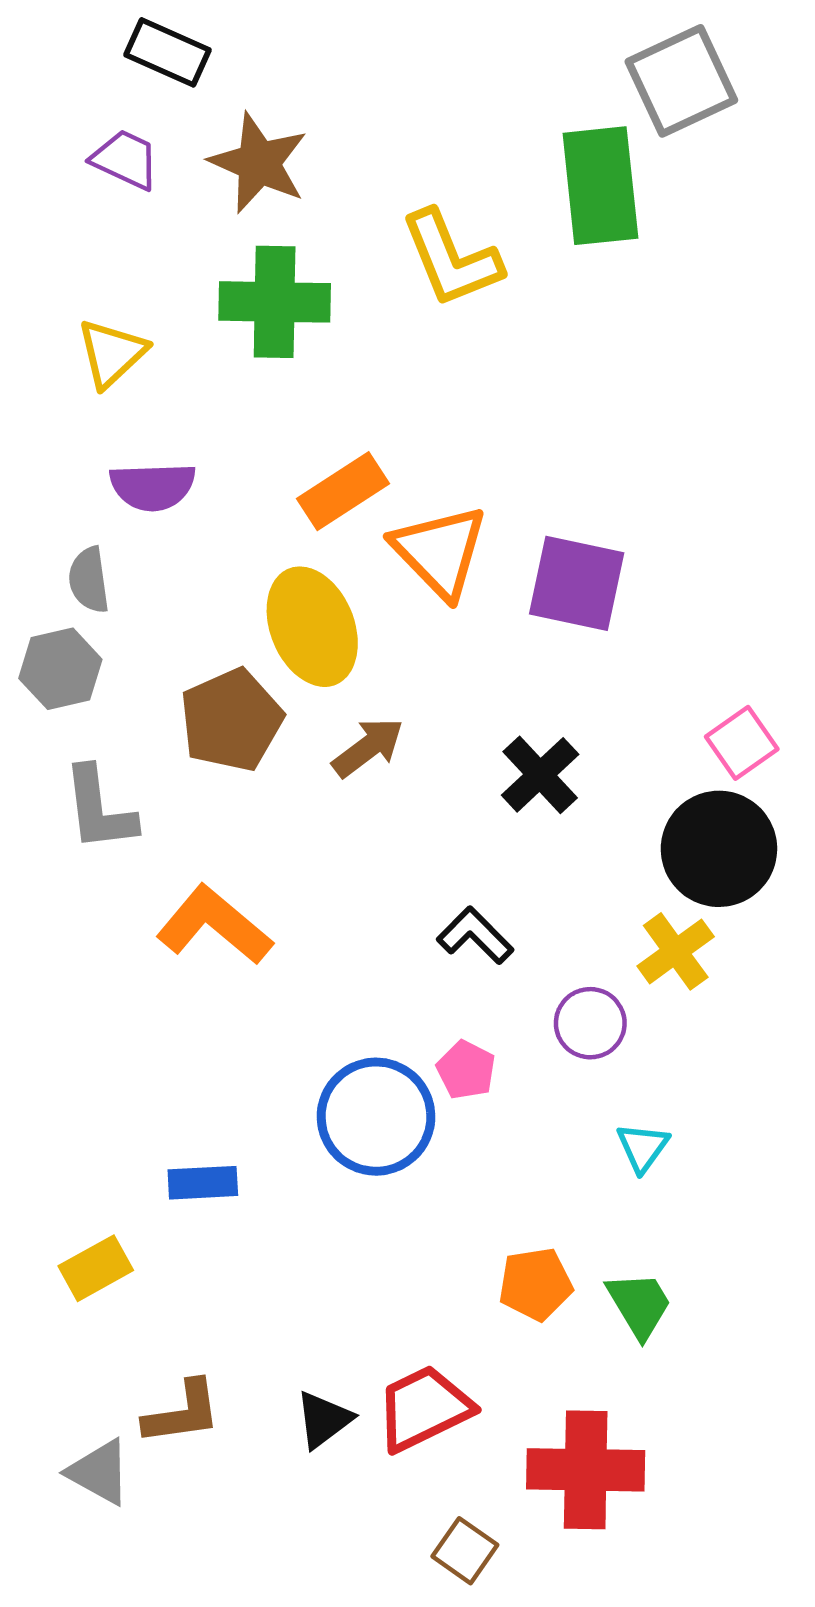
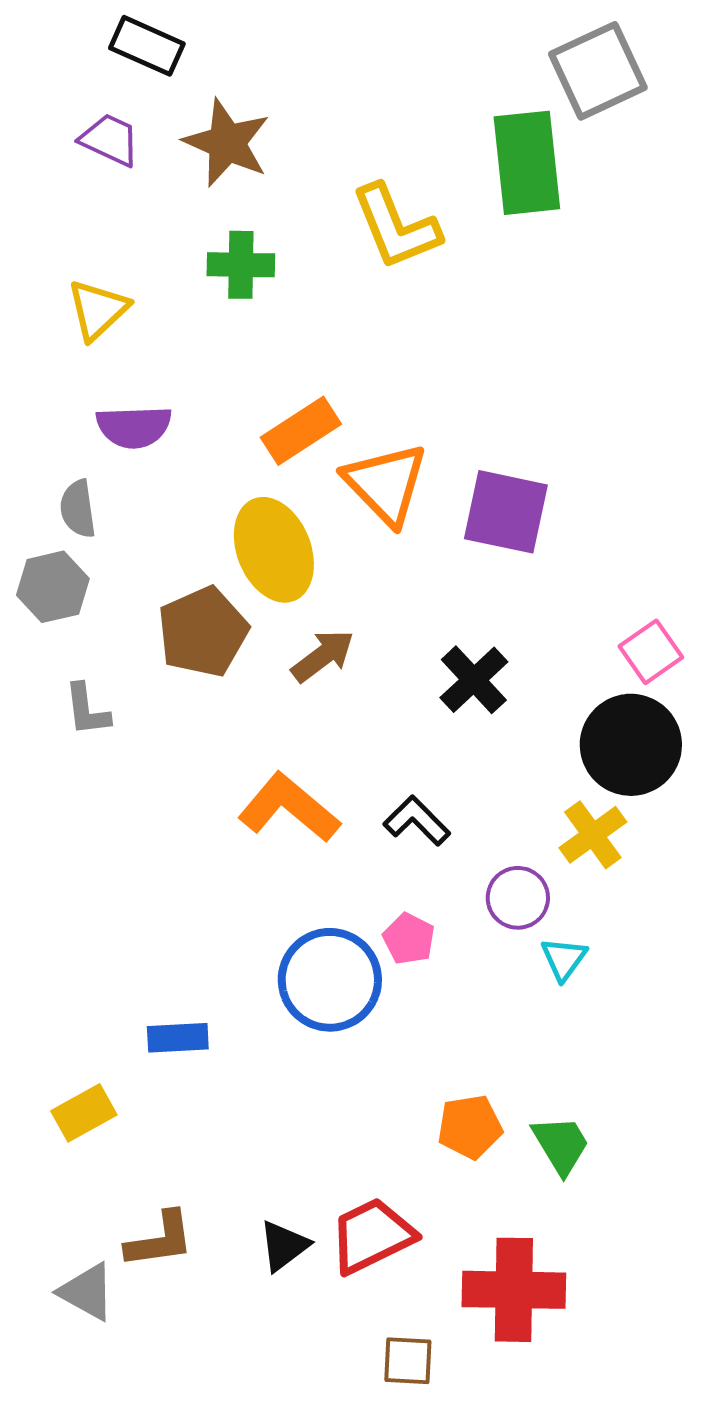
green cross: (275, 302) -> (241, 265), size x0.7
gray L-shape: (99, 809) -> (87, 710), size x0.7
orange L-shape: (214, 925) -> (289, 808), moved
cyan triangle: (643, 1147) -> (564, 959), moved
brown square: (465, 1551) -> (408, 1361), turned -32

